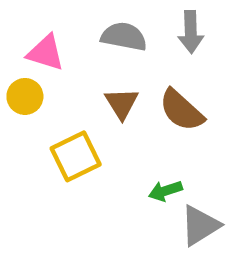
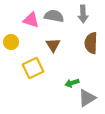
pink triangle: (46, 53) -> (31, 20), moved
brown semicircle: (182, 110) -> (91, 43), moved, turned 50

